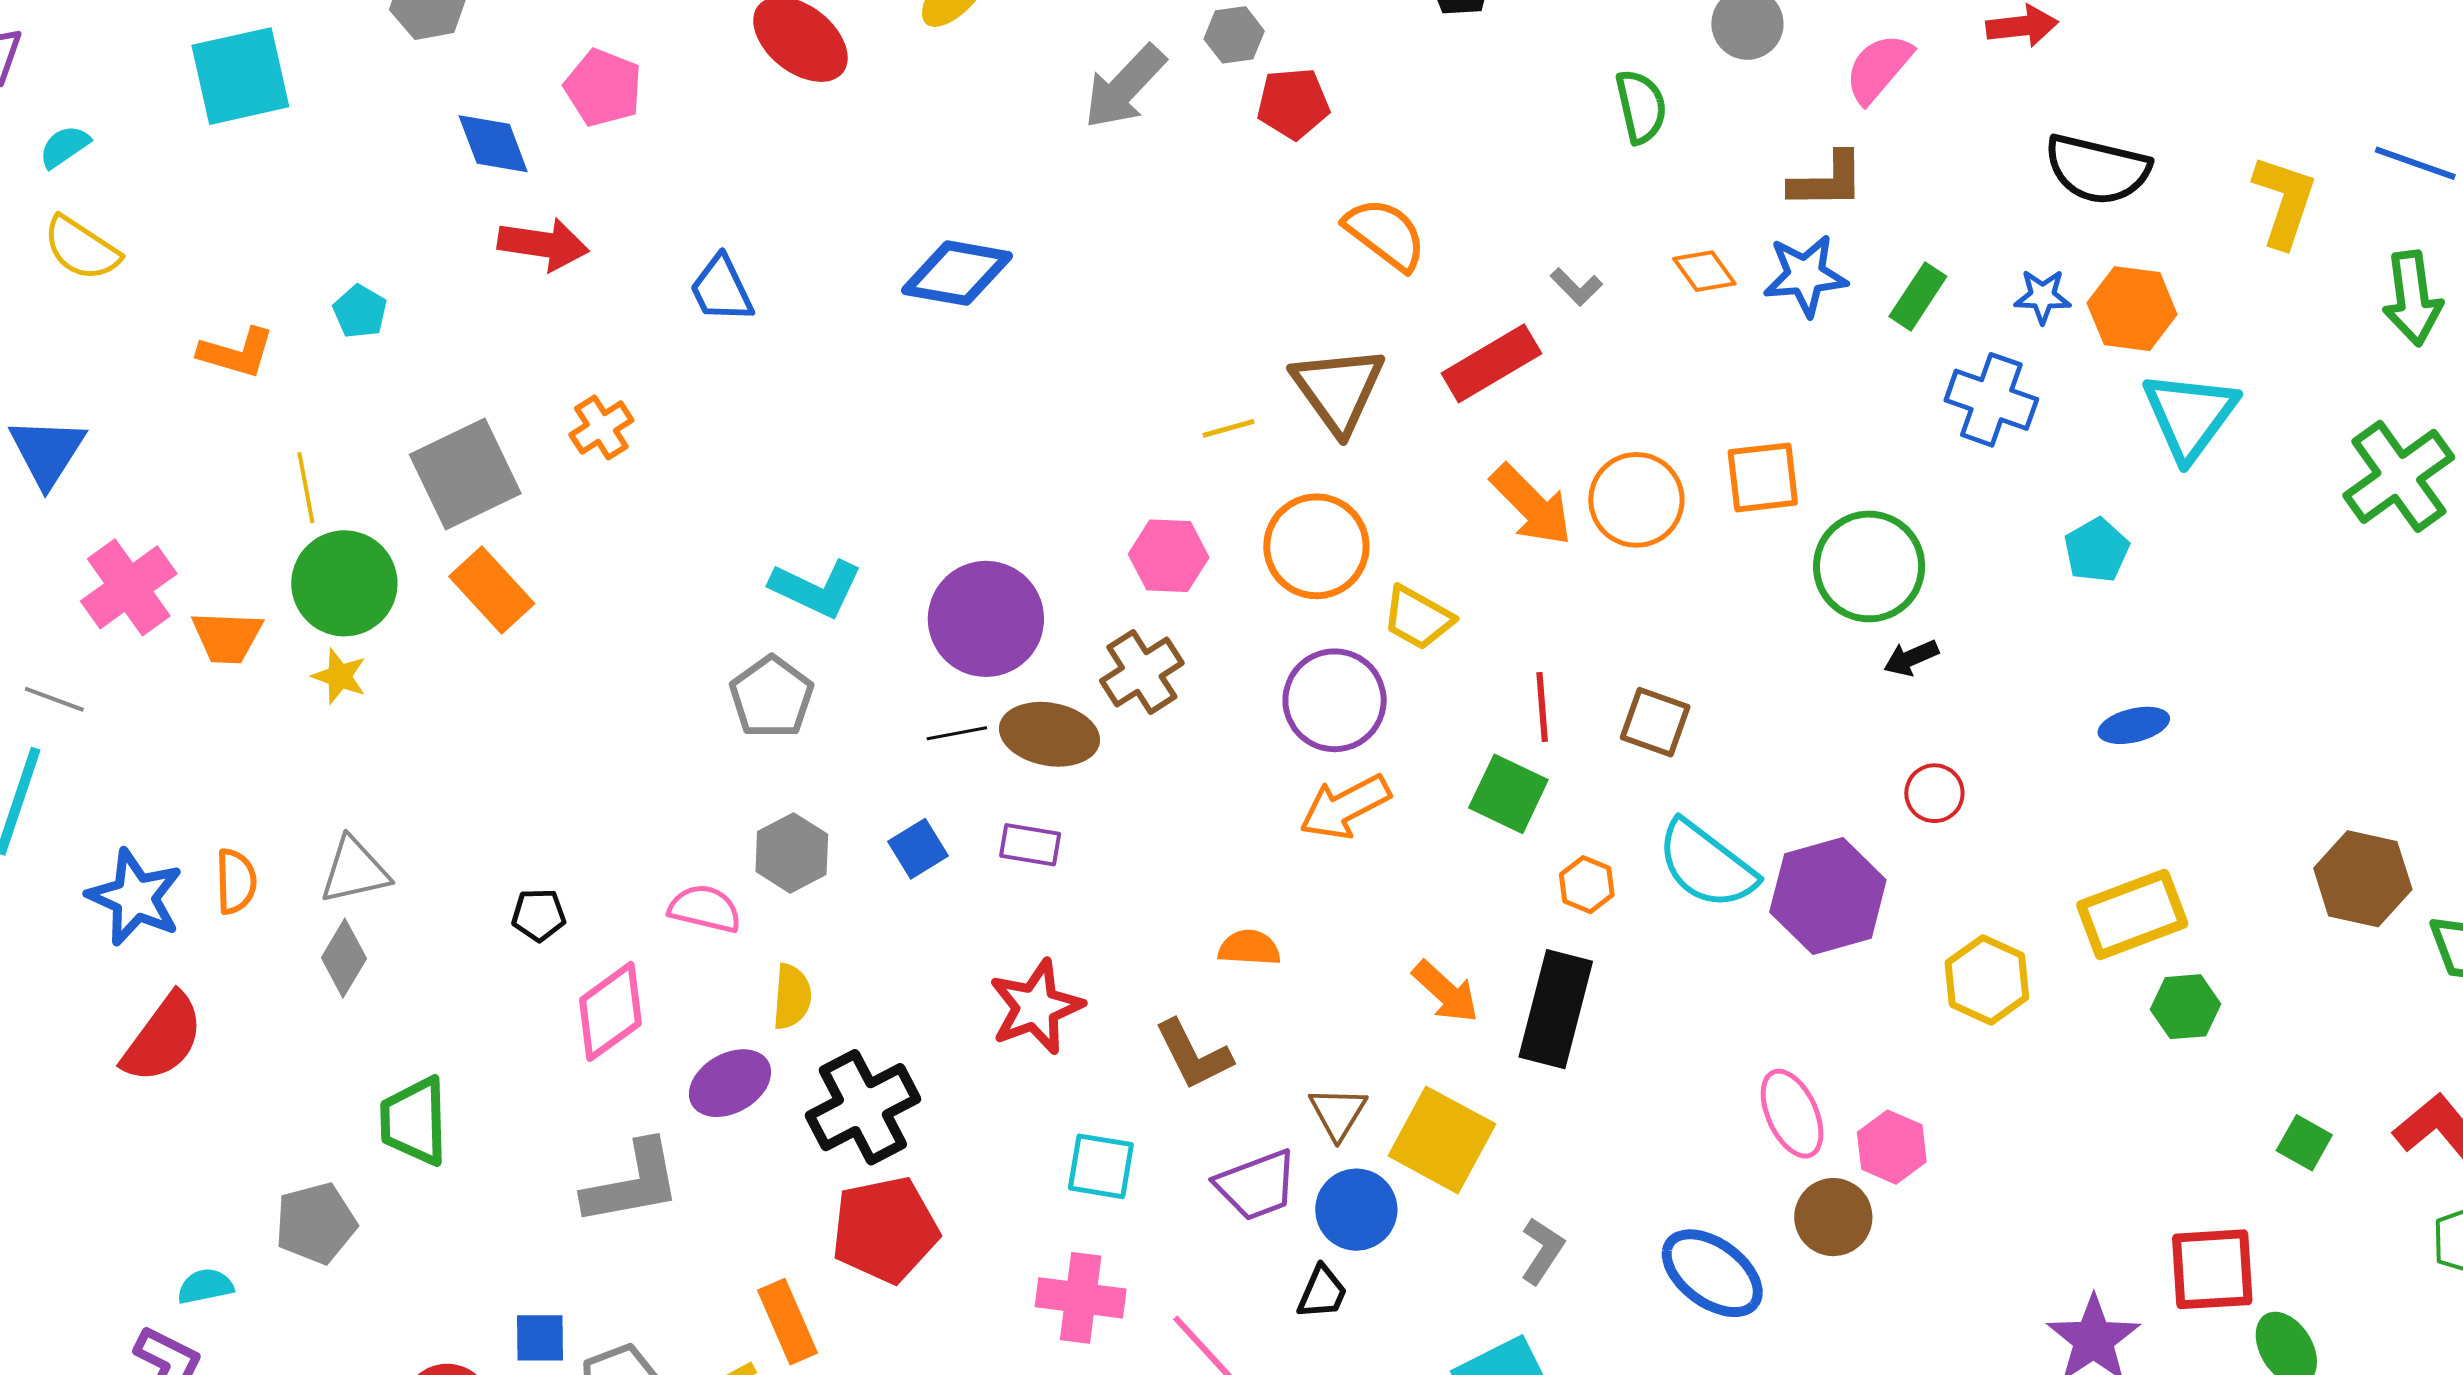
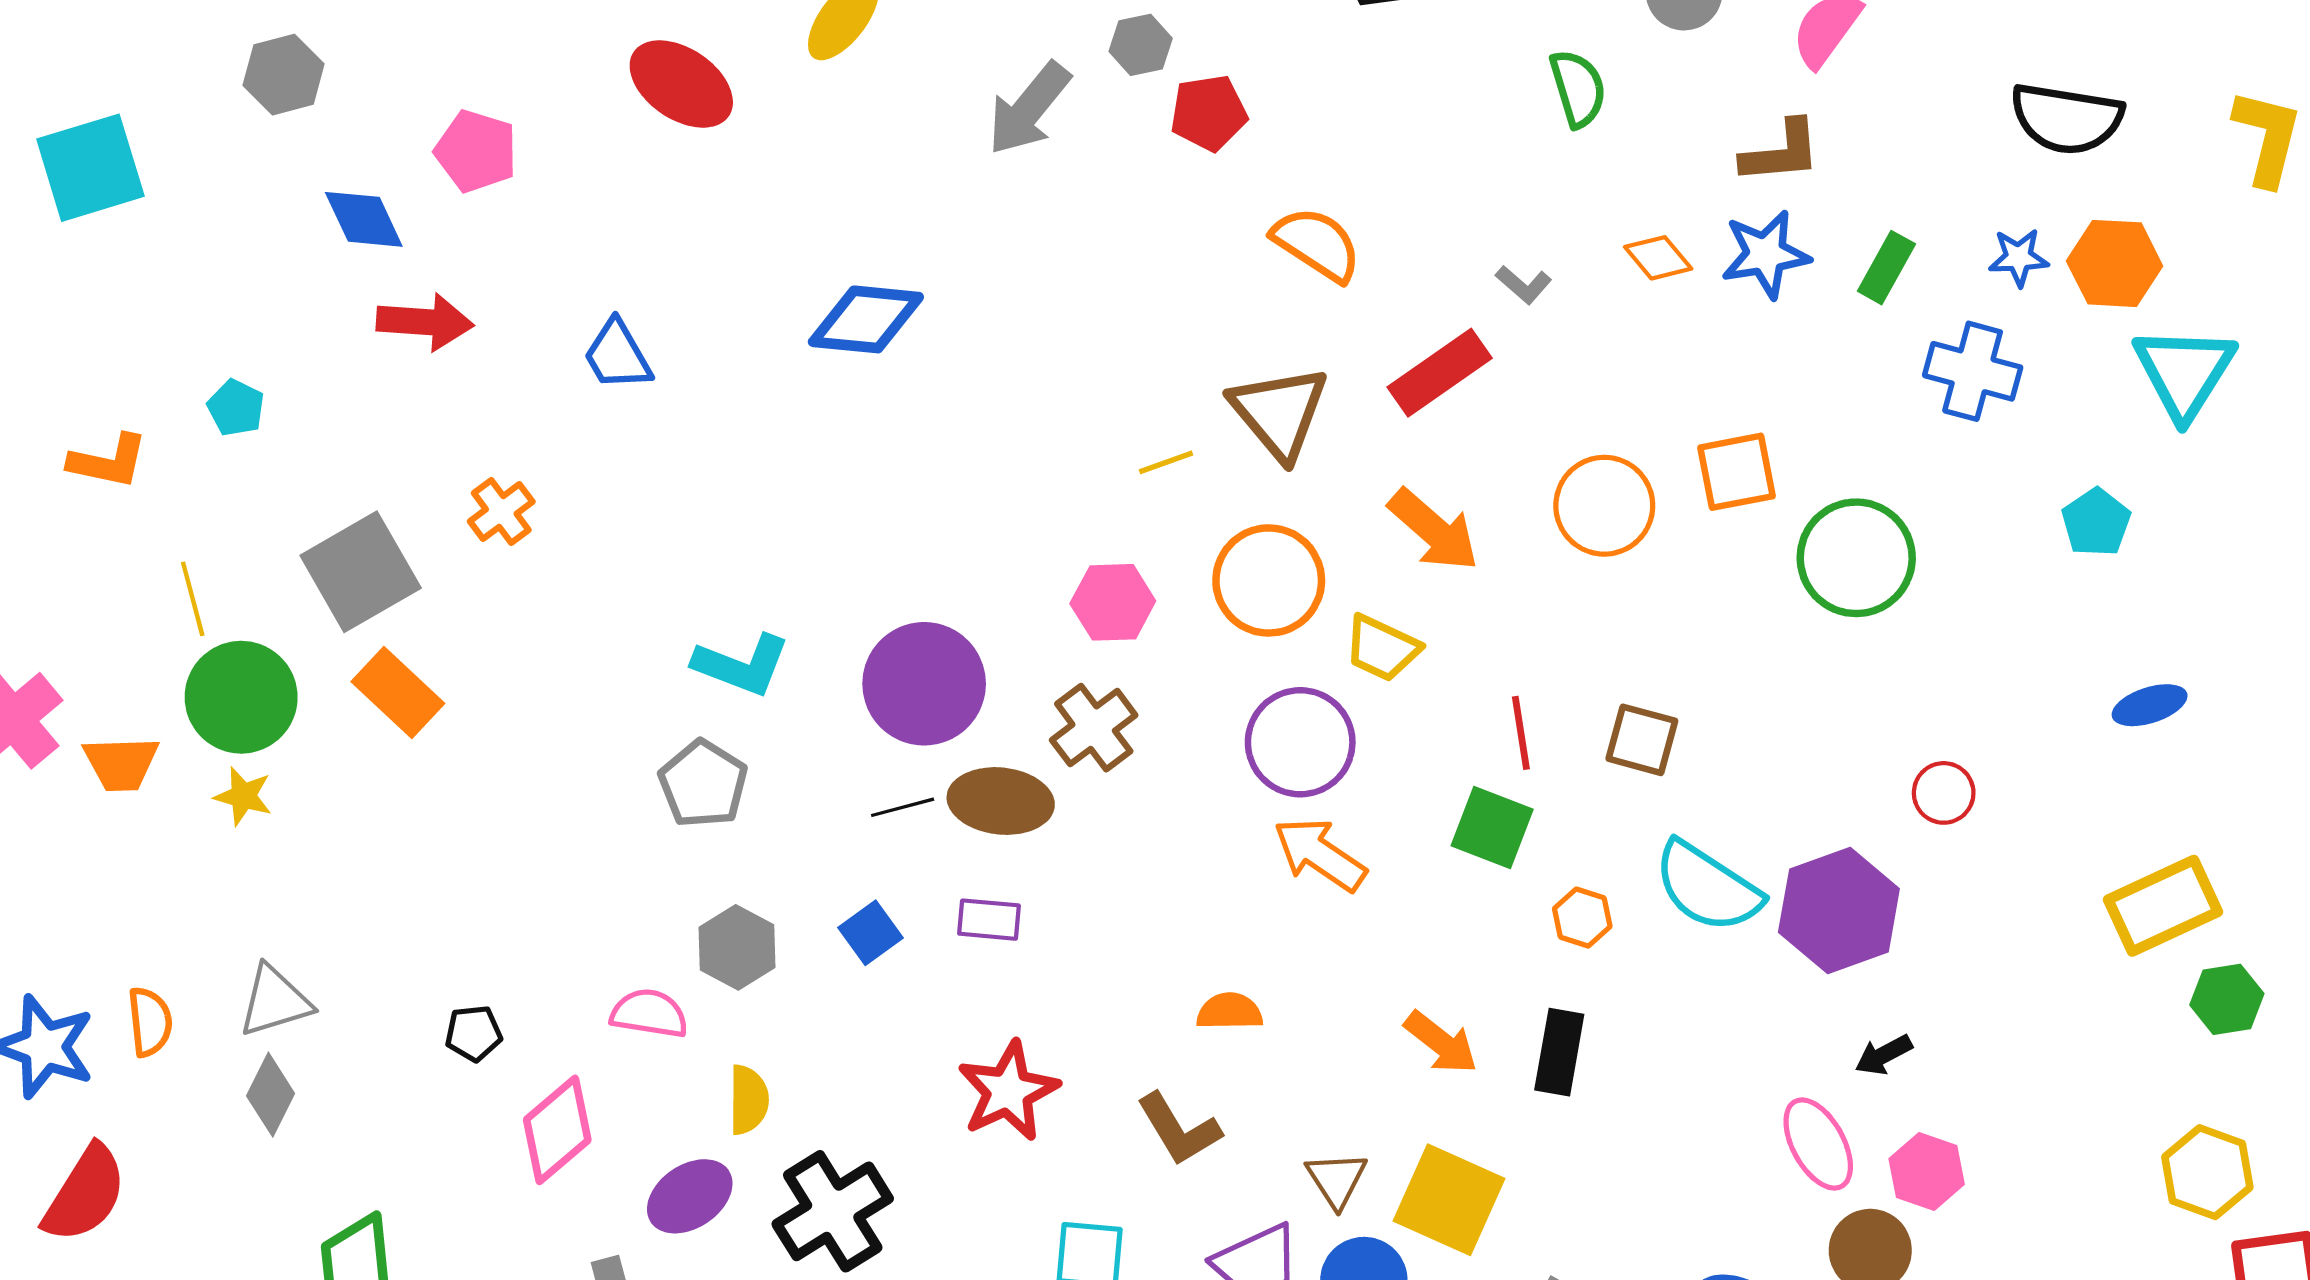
orange arrow: (1531, 505) -> (1434, 530), moved
black arrow: (1911, 658) -> (1884, 1055), moved
orange arrow: (1345, 807) -> (1320, 854), turned 66
yellow hexagon: (1987, 980) -> (2207, 1172), moved
black rectangle: (1556, 1009) -> (1559, 1052), size x0.7

